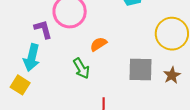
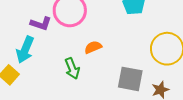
purple L-shape: (43, 29) -> (41, 24), turned 115

